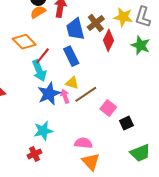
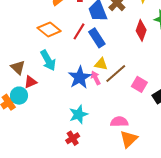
red diamond: (108, 40) -> (141, 30), moved
red line: (43, 56) -> (79, 31), moved
cyan arrow: (39, 71) -> (48, 60), moved
orange triangle: (91, 162) -> (129, 139), turned 36

